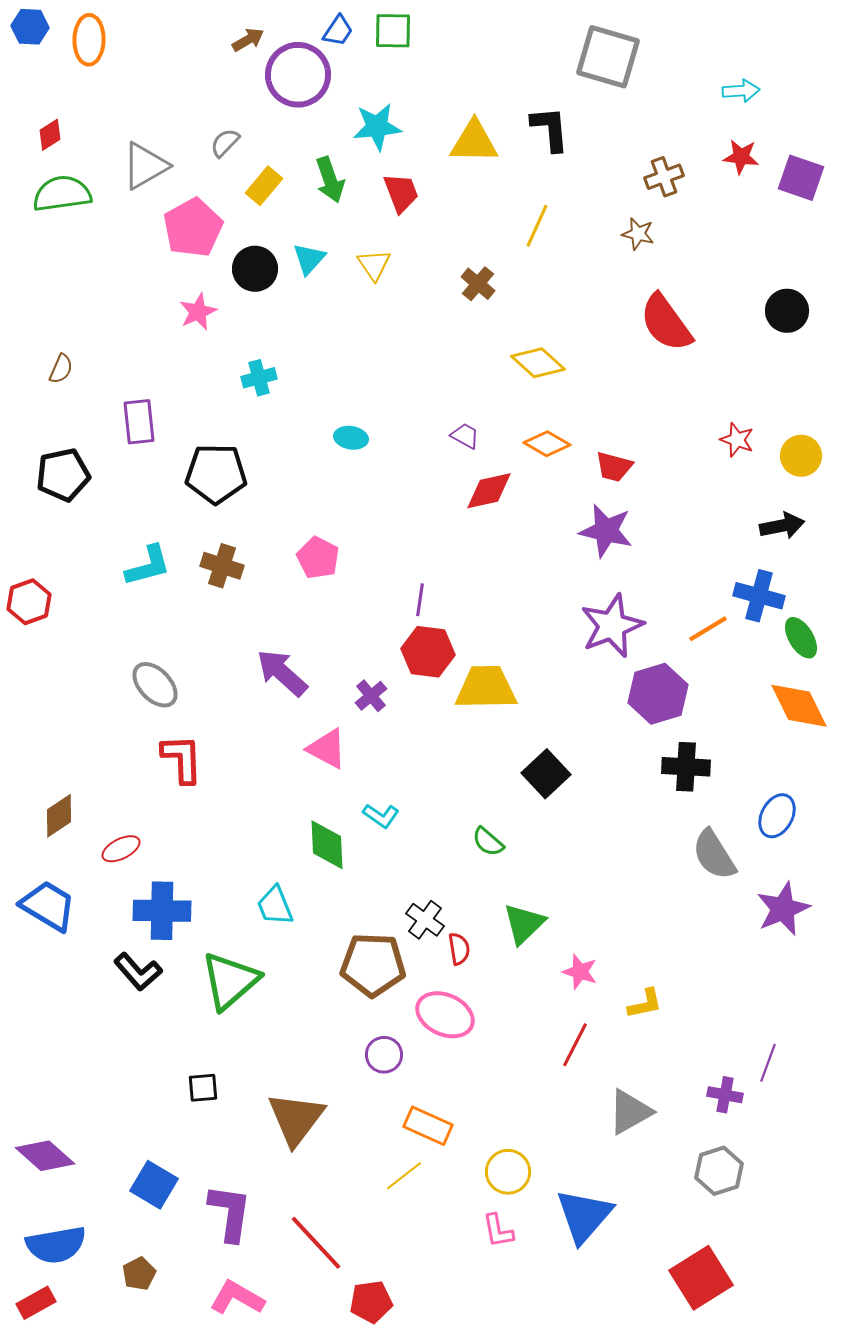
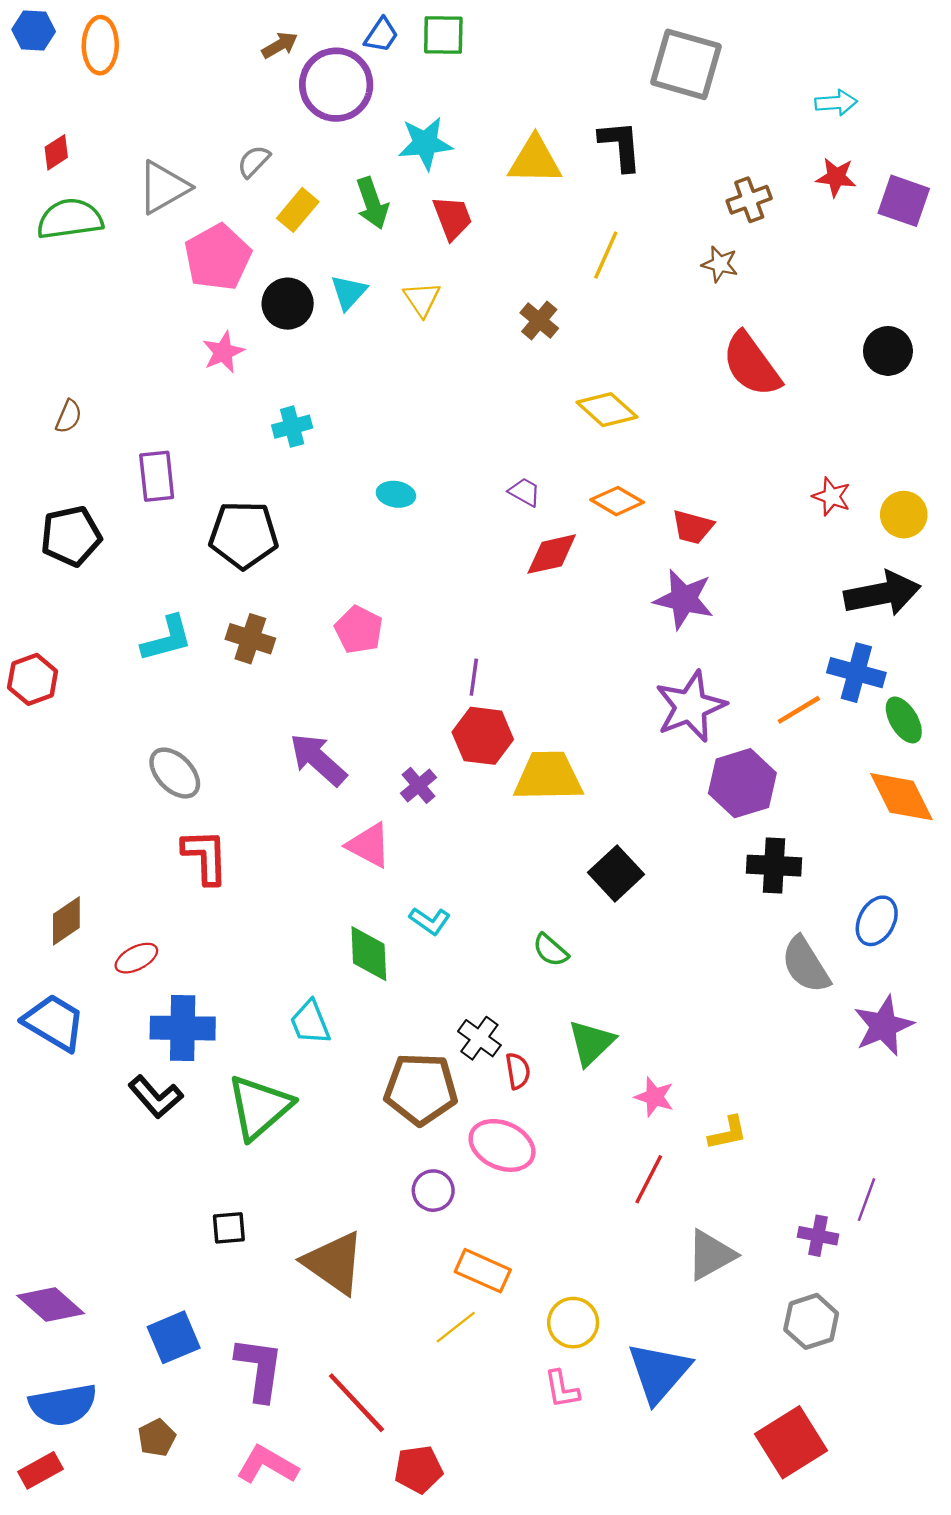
black arrow: (782, 526) -> (882, 594), size x1.5
brown triangle: (296, 1119) -> (334, 1263), turned -32
blue square: (154, 1185) -> (174, 1337), turned 36

